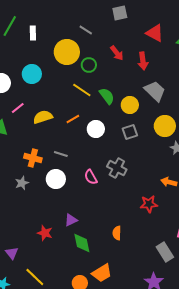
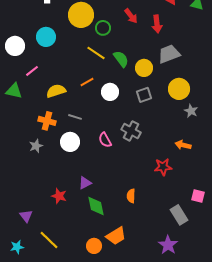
gray trapezoid: (155, 91) -> (169, 54), turned -65
yellow semicircle: (43, 117) -> (56, 91), moved

